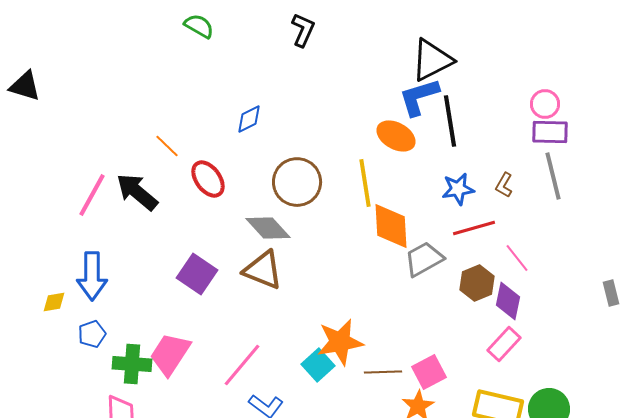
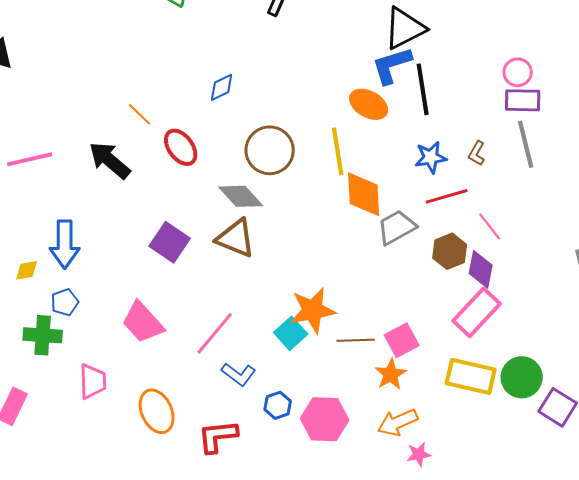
pink line: (92, 195) -> (30, 159), moved, turned 48
pink rectangle: (504, 344) -> (477, 312), size x1.4
pink trapezoid: (170, 354) -> (143, 322), turned -75
green cross: (132, 364) -> (43, 335), moved

